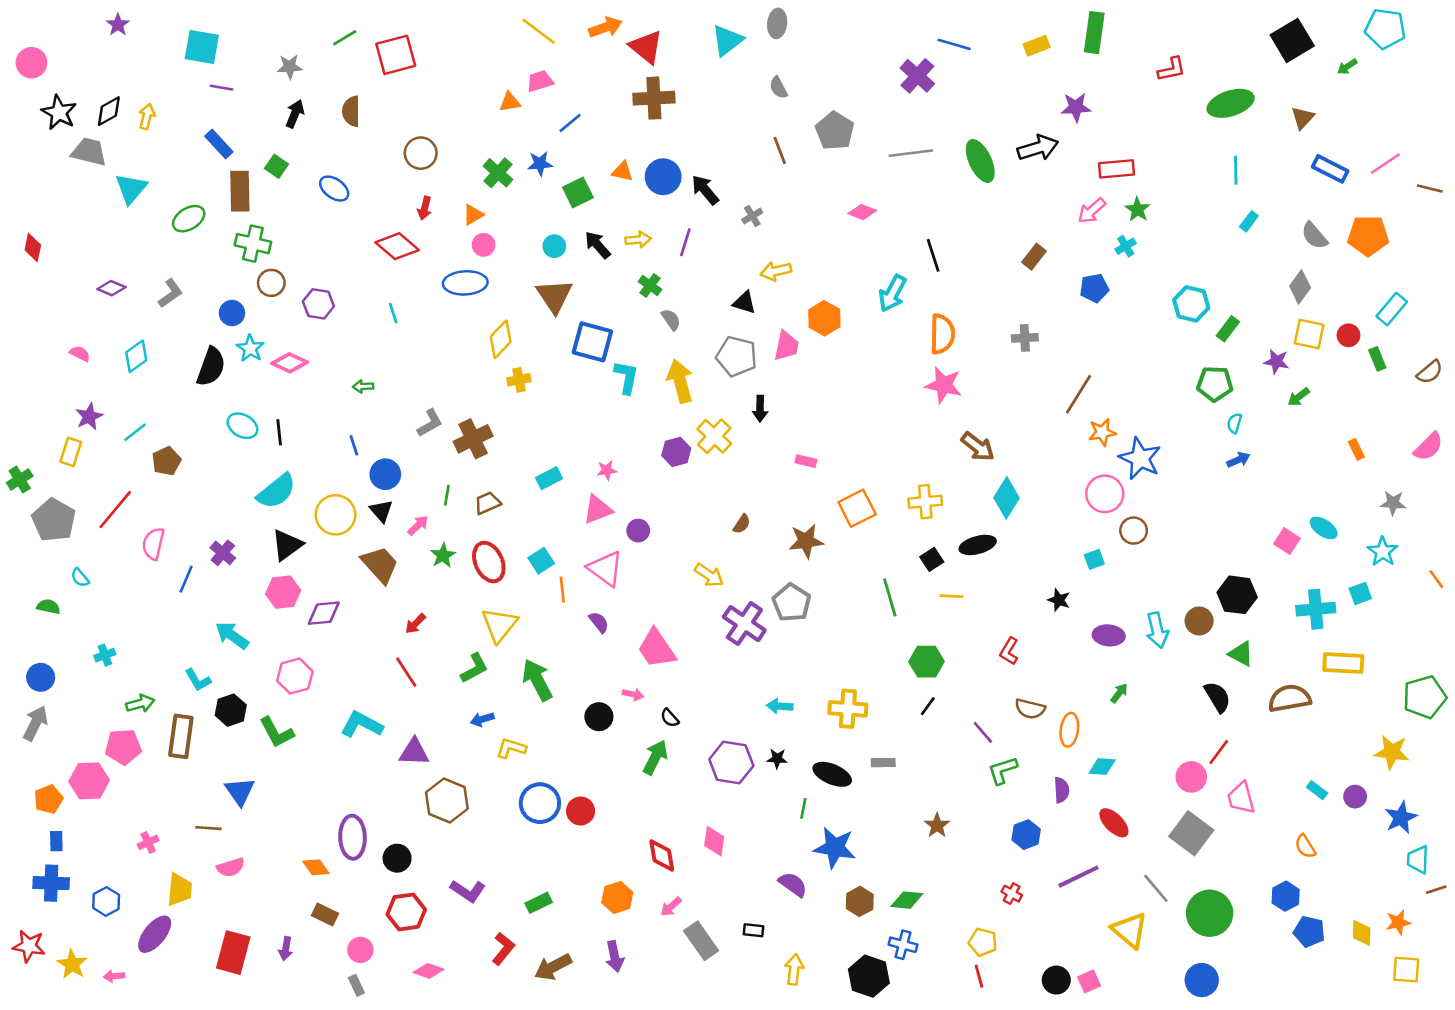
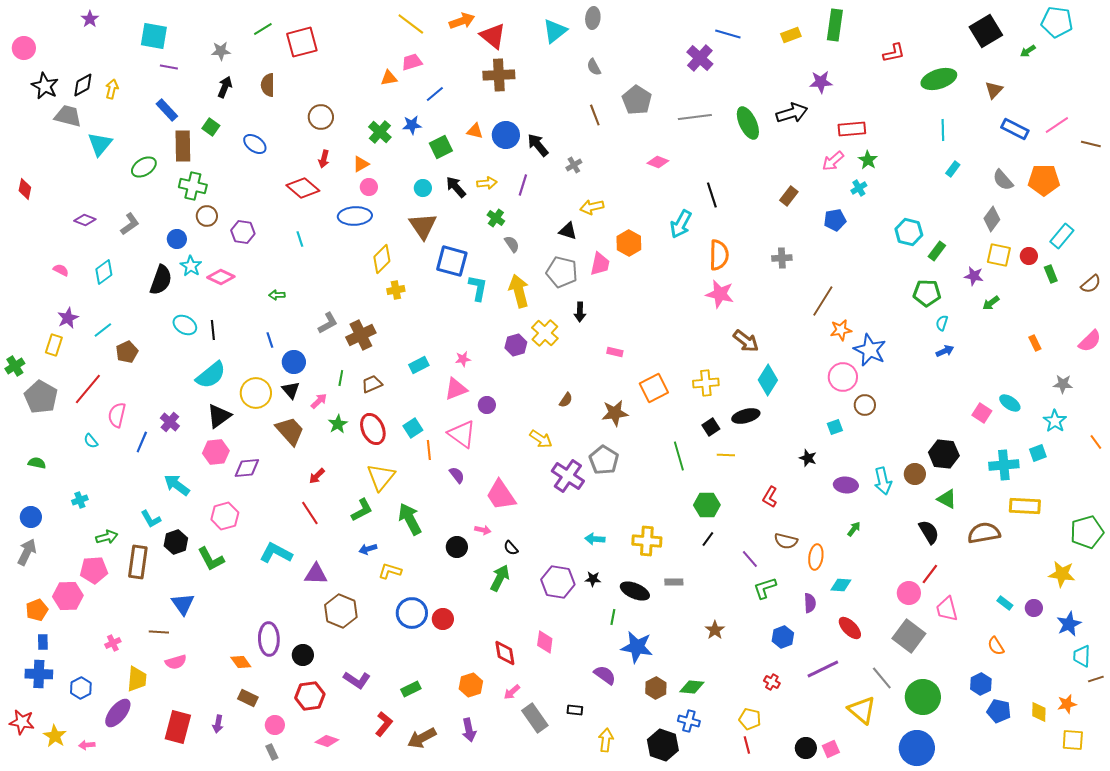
cyan semicircle: (80, 578) -> (91, 441), moved
blue circle: (1202, 980) -> (917, 748), size x1.4

